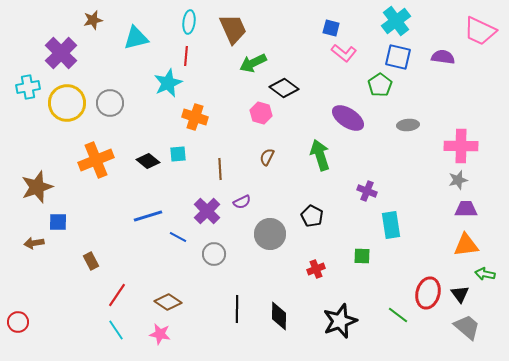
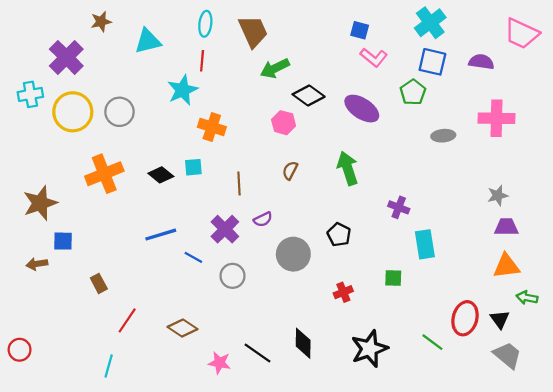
purple ellipse: (348, 118) -> (362, 109), moved
pink cross: (461, 146) -> (497, 118), moved
black line: (237, 309) -> (257, 353), moved, turned -56
cyan line: (116, 330) -> (109, 366), moved, turned 50
pink star: (160, 334) -> (219, 363), moved

